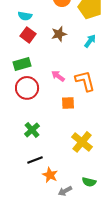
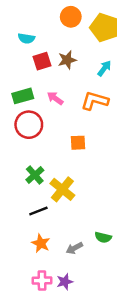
red square: (28, 35) -> (42, 61), moved, turned 35
pink arrow: (58, 76) -> (55, 98), moved
orange L-shape: (85, 81) -> (95, 101), moved, turned -60
yellow cross: (82, 142) -> (62, 189), moved
orange star: (50, 175) -> (41, 243), moved

